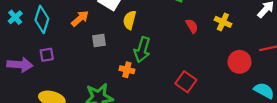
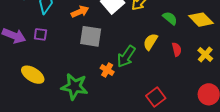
yellow semicircle: (130, 20) -> (150, 42), moved
gray square: (99, 40) -> (91, 36), size x1.6

